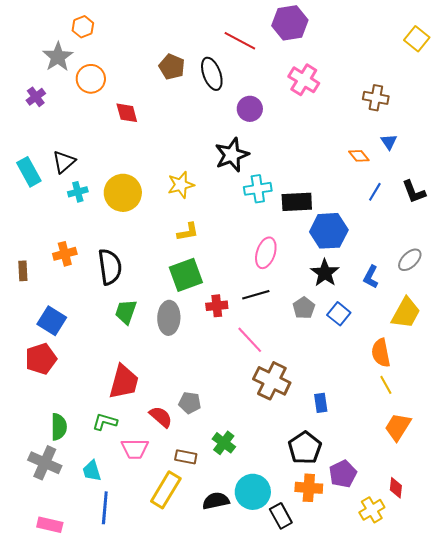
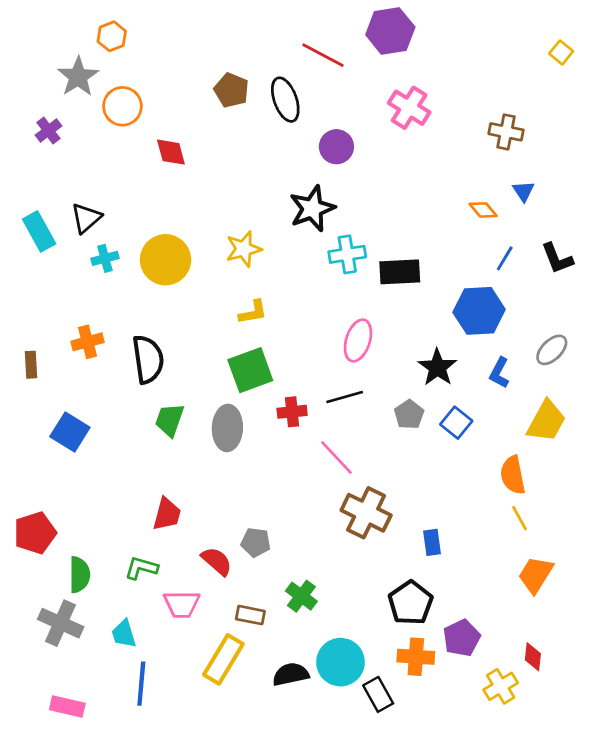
yellow square: (417, 39) -> (561, 52), size x0.7
blue hexagon: (329, 231) -> (479, 311), moved
red pentagon: (41, 359) -> (35, 533), moved
red trapezoid: (124, 382) -> (167, 514), size x0.7

